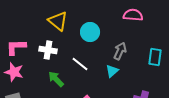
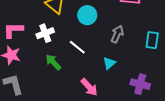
white cross: (48, 50) -> (45, 33), turned -30
cyan triangle: (112, 71) -> (109, 63), moved

